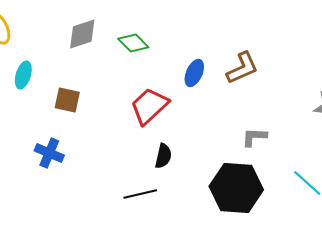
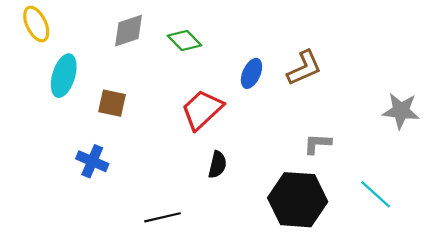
cyan ellipse: (23, 75) -> (64, 76), size x1.4
black line: (140, 194) -> (163, 217), moved

